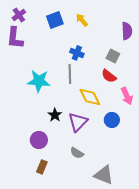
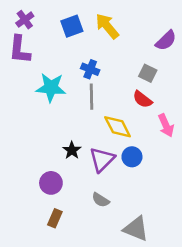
yellow arrow: (82, 20) -> (107, 26), size x1.5
purple semicircle: (127, 31) -> (166, 41), turned 48
blue cross: (77, 53) -> (90, 69), moved
cyan star: (39, 81) -> (51, 88), moved
blue circle: (112, 120) -> (132, 157), moved

